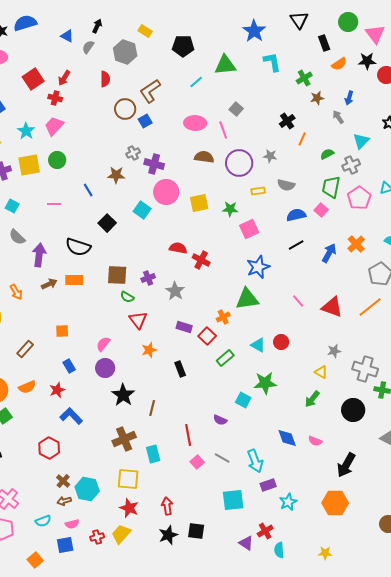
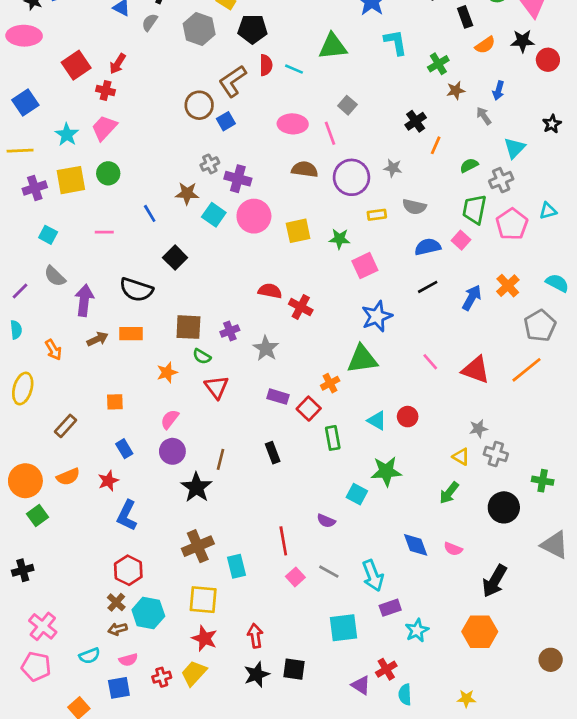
black pentagon: (183, 46) -> (253, 29), moved
red semicircle: (105, 79) -> (266, 65), moved
cyan line: (196, 82) -> (294, 69), turned 64
cyan square: (142, 210) -> (214, 215), moved
orange star: (149, 350) -> (167, 372), moved
green rectangle: (225, 358) -> (333, 438), turned -60
gray cross: (365, 369) -> (496, 454), moved, size x0.7
brown line: (152, 408) -> (221, 459), moved
blue L-shape: (71, 416) -> (127, 515), turned -110
red hexagon: (49, 448) -> (128, 570), moved

